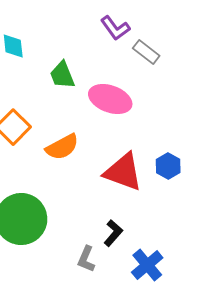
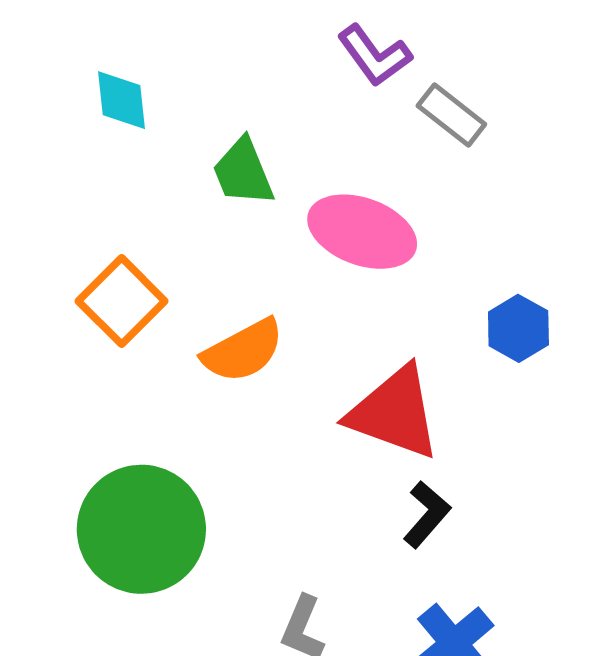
blue hexagon: (168, 166) -> (518, 328), moved
black L-shape: (113, 233) -> (427, 514), moved

